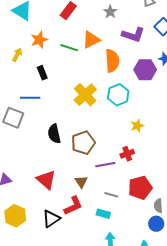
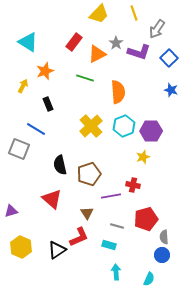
purple L-shape: (133, 35) -> (139, 52), moved
orange triangle: (91, 40) -> (97, 54), moved
green line: (69, 48) -> (85, 78), moved
purple hexagon: (145, 70) -> (151, 131), moved
blue line: (30, 98) -> (36, 129), turned 30
red cross: (127, 154) -> (133, 185), turned 32
red triangle: (46, 180) -> (52, 199), moved

